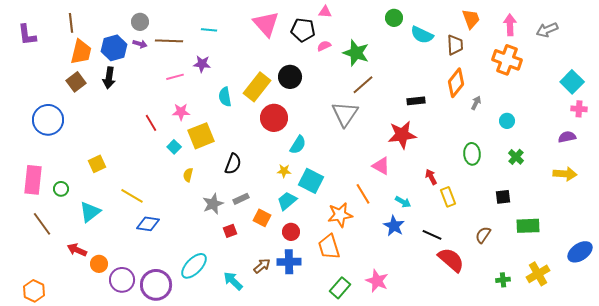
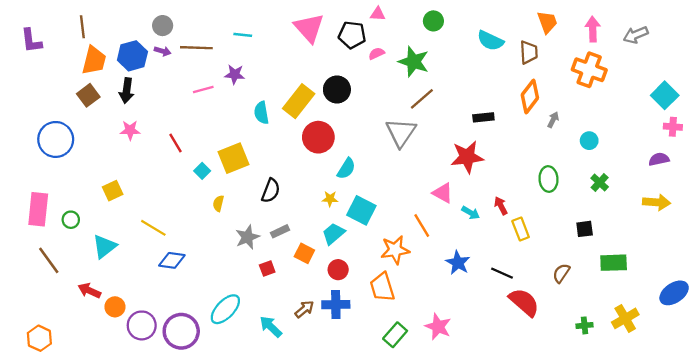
green circle: (394, 18) -> (433, 21), moved
pink star: (181, 112) -> (130, 130), moved
cyan arrow: (403, 202) -> (471, 213), moved

